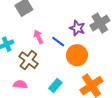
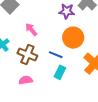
blue line: (58, 42) -> (56, 55), moved

